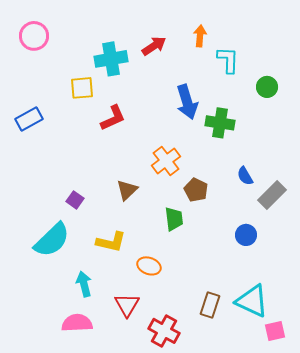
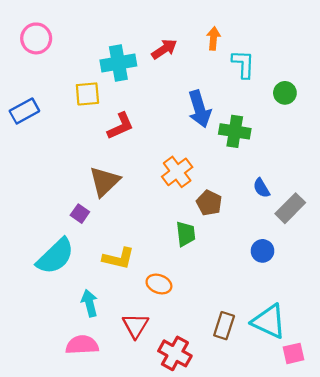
blue rectangle: (29, 119) -> (24, 111), moved
brown triangle: (127, 190) -> (104, 182), moved, size x1.4

